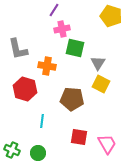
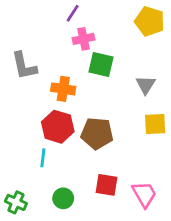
gray triangle: (98, 63) -> (146, 85), moved
yellow square: (101, 84) -> (155, 124), moved, turned -30
red hexagon: (25, 89) -> (58, 127), moved
cyan line: (42, 121) -> (43, 158), moved
green circle: (38, 153) -> (63, 198), moved

